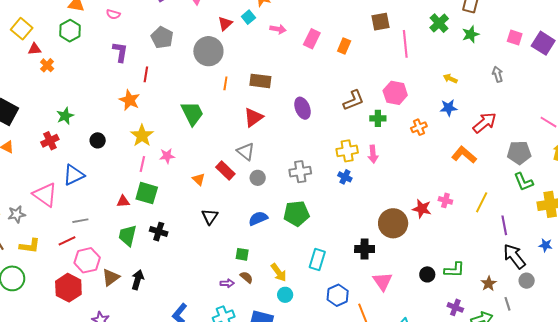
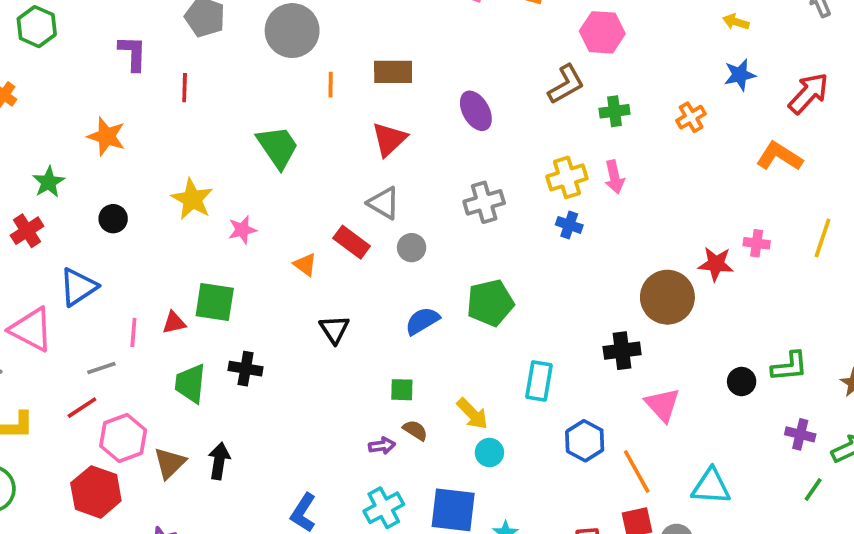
pink hexagon: (395, 93) -> (602, 32), moved
orange star: (130, 100) -> (106, 136), moved
pink line: (142, 164) -> (133, 332), moved
gray cross: (300, 172) -> (484, 202), moved

